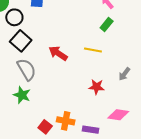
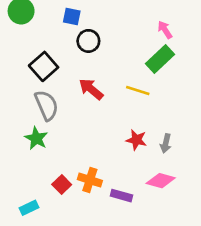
black circle: (14, 17) -> (88, 41), moved
green rectangle: (107, 25) -> (160, 59), size x1.5
gray arrow: (124, 74) -> (166, 143), moved, turned -32

